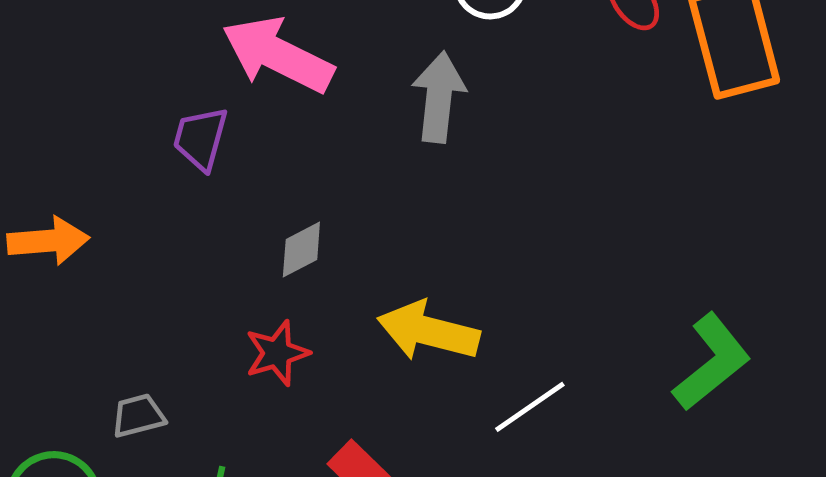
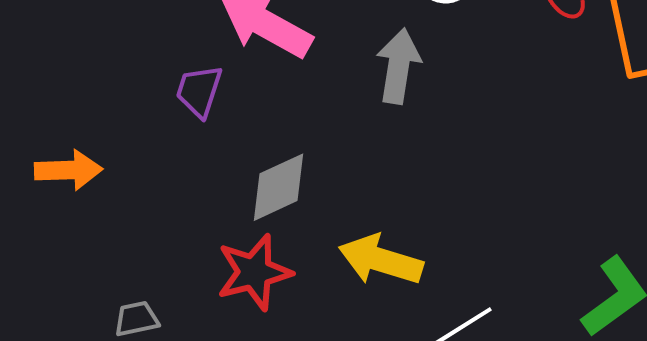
gray diamond: (301, 250) -> (278, 187), size x1.5
red star: (277, 353) -> (254, 272), size x1.4

